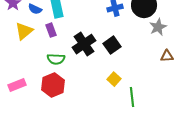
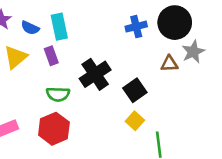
black square: (112, 45) -> (135, 90), moved
brown triangle: (167, 56) -> (169, 64), moved

